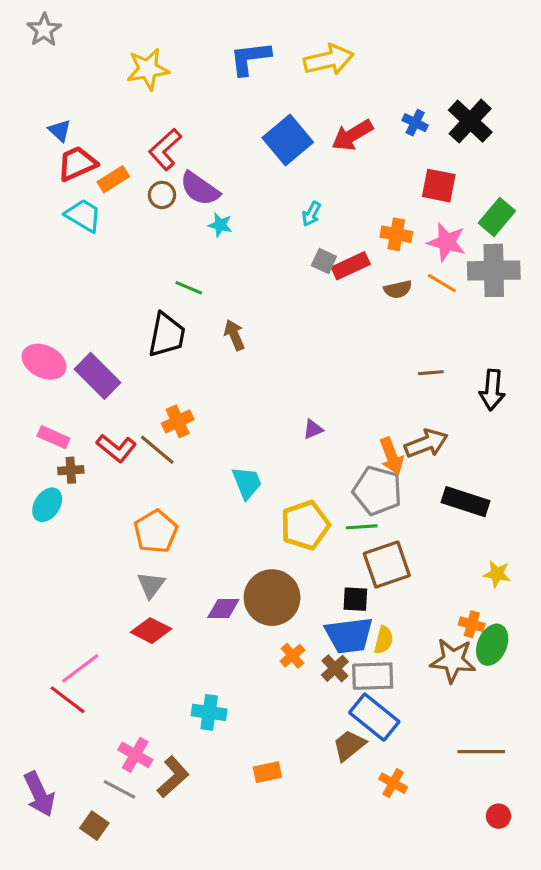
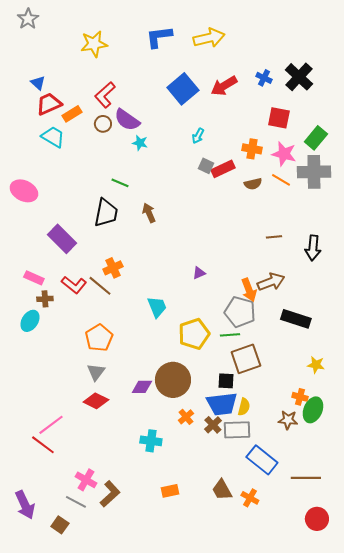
pink ellipse: (44, 362) -> (24, 191), moved
brown star: (453, 660) -> (288, 420), size x0.7
cyan cross: (209, 712) -> (151, 441), moved
blue rectangle: (374, 717) -> (262, 460), moved
brown trapezoid: (349, 745) -> (222, 490), moved, turned -80
red circle: (498, 816) -> (317, 519), size x1.5

